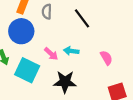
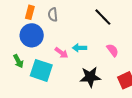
black line: (82, 18) -> (103, 17), moved
black star: (65, 82) -> (90, 77), moved

